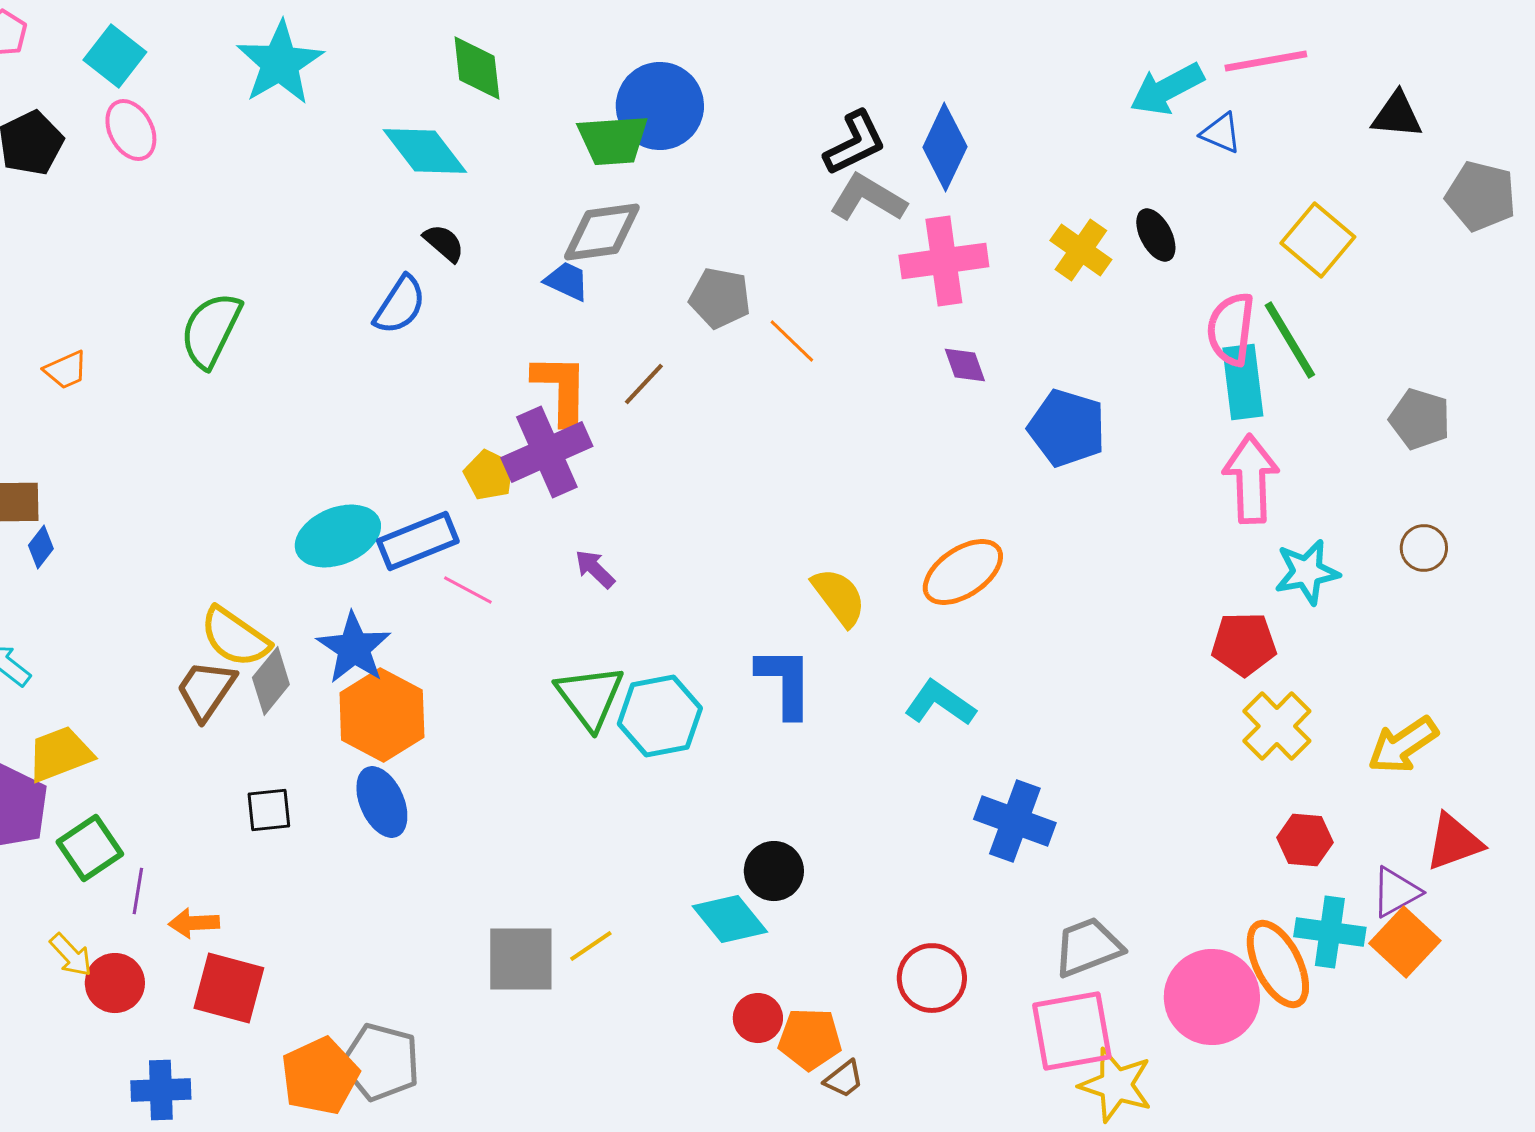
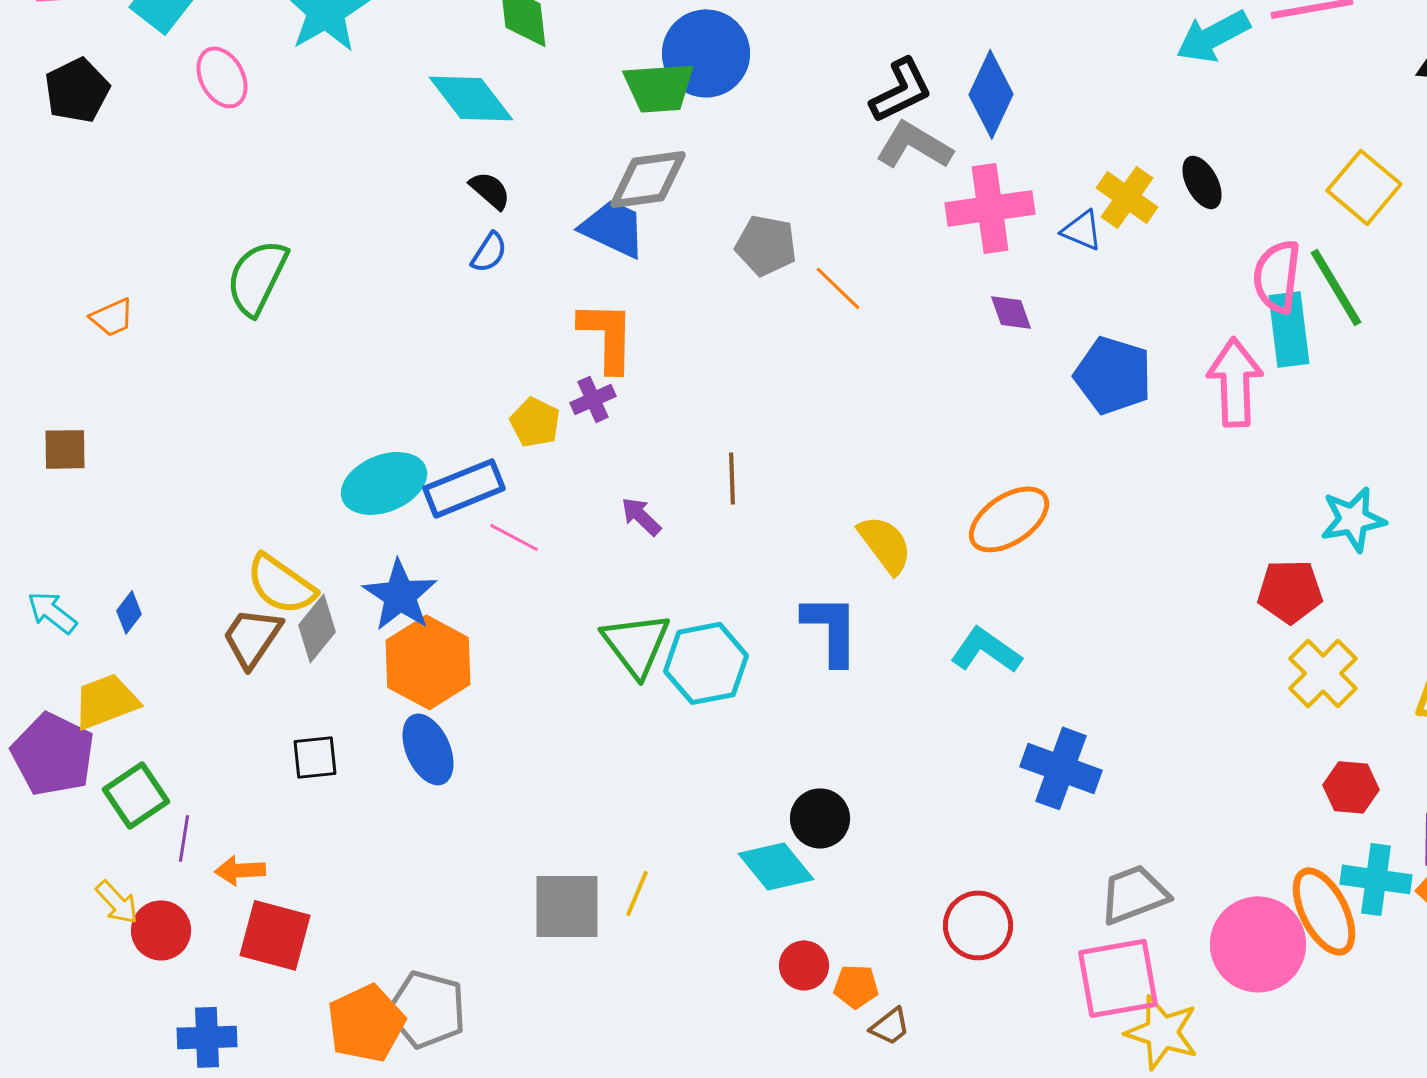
pink ellipse: (131, 130) -> (222, 77), moved
blue triangle: (1221, 133) -> (1082, 230), moved
blue trapezoid: (567, 281) -> (613, 228), size x1.5
blue semicircle: (400, 305) -> (489, 252), moved, size x0.7
brown line: (644, 384) -> (732, 478), moved, turned -45
purple cross: (547, 452) -> (593, 399), size x0.5
pink arrow: (1251, 479) -> (1235, 382), moved
blue diamond: (41, 547) -> (129, 612), moved
yellow line: (591, 946) -> (637, 893), turned -33
orange pentagon: (810, 1039) -> (856, 986), size x0.7

